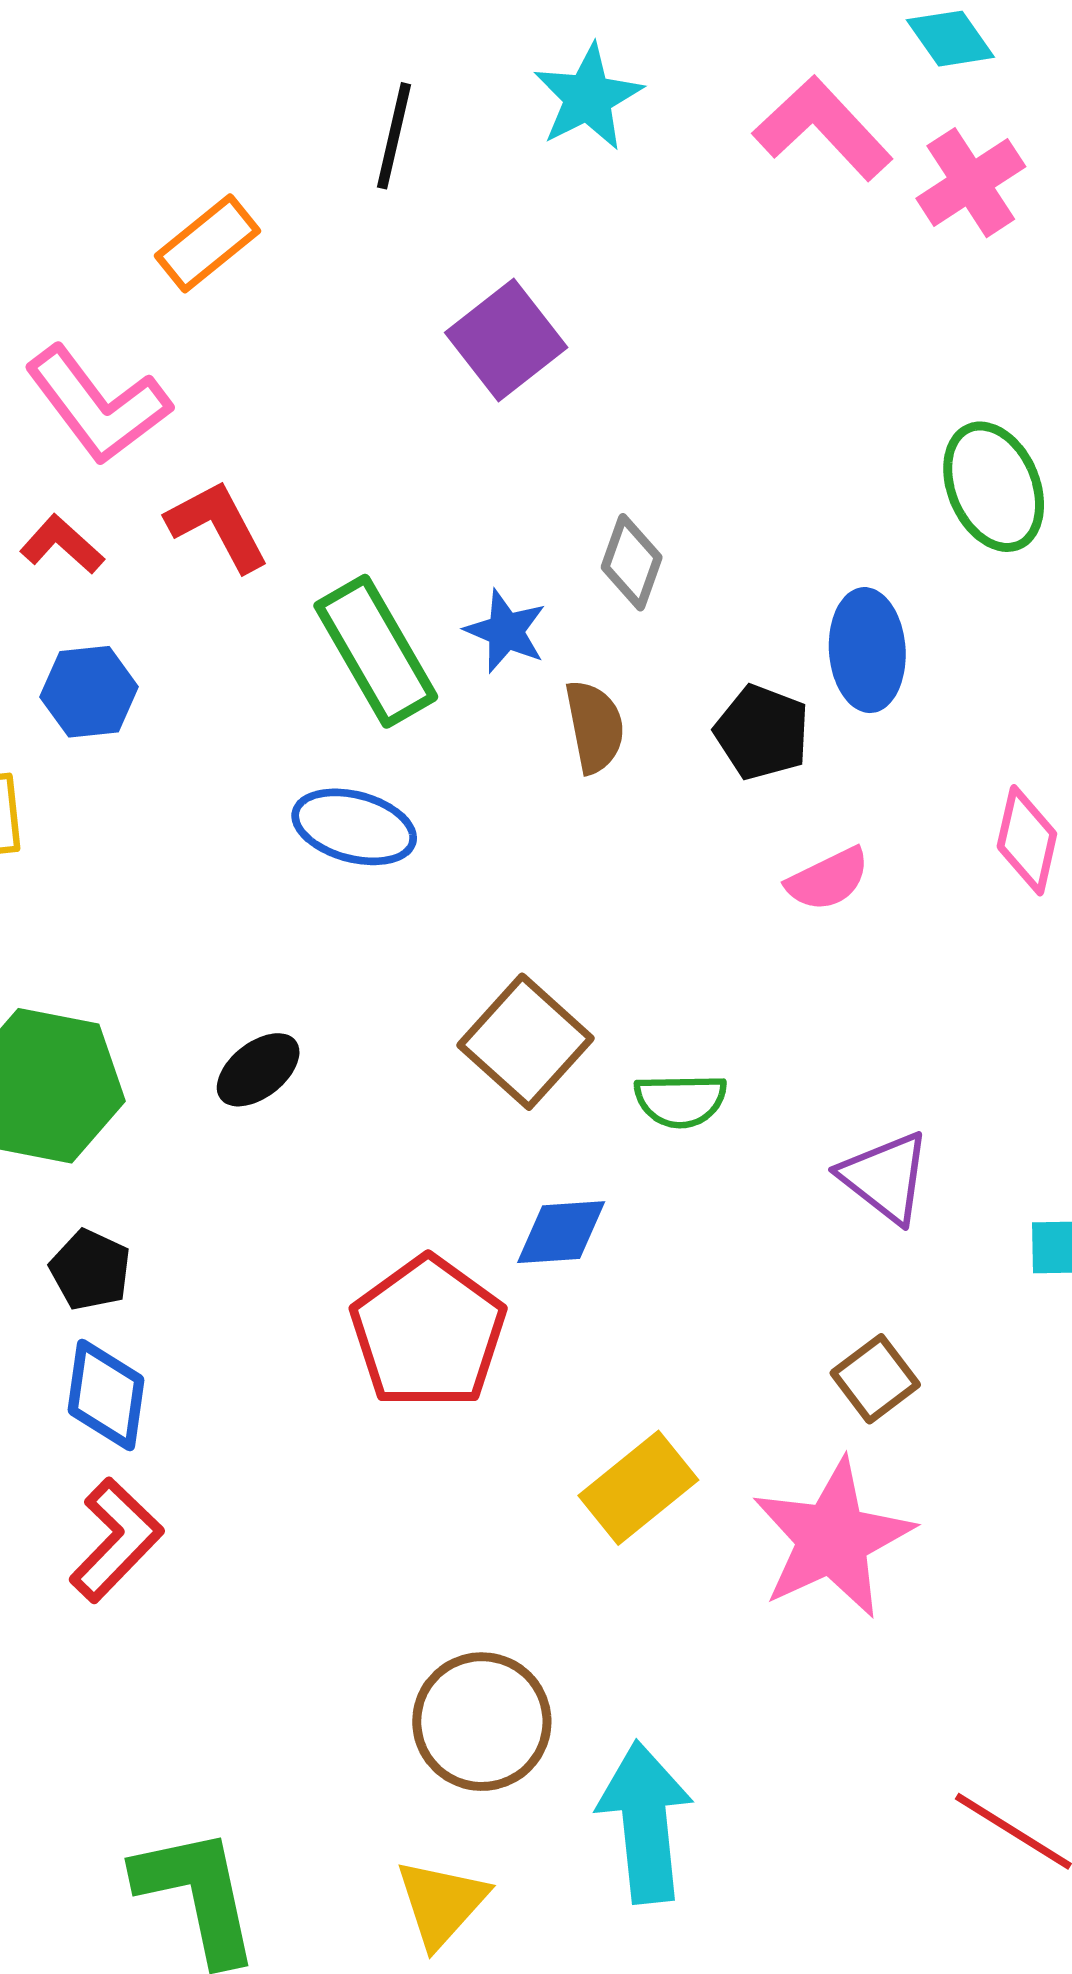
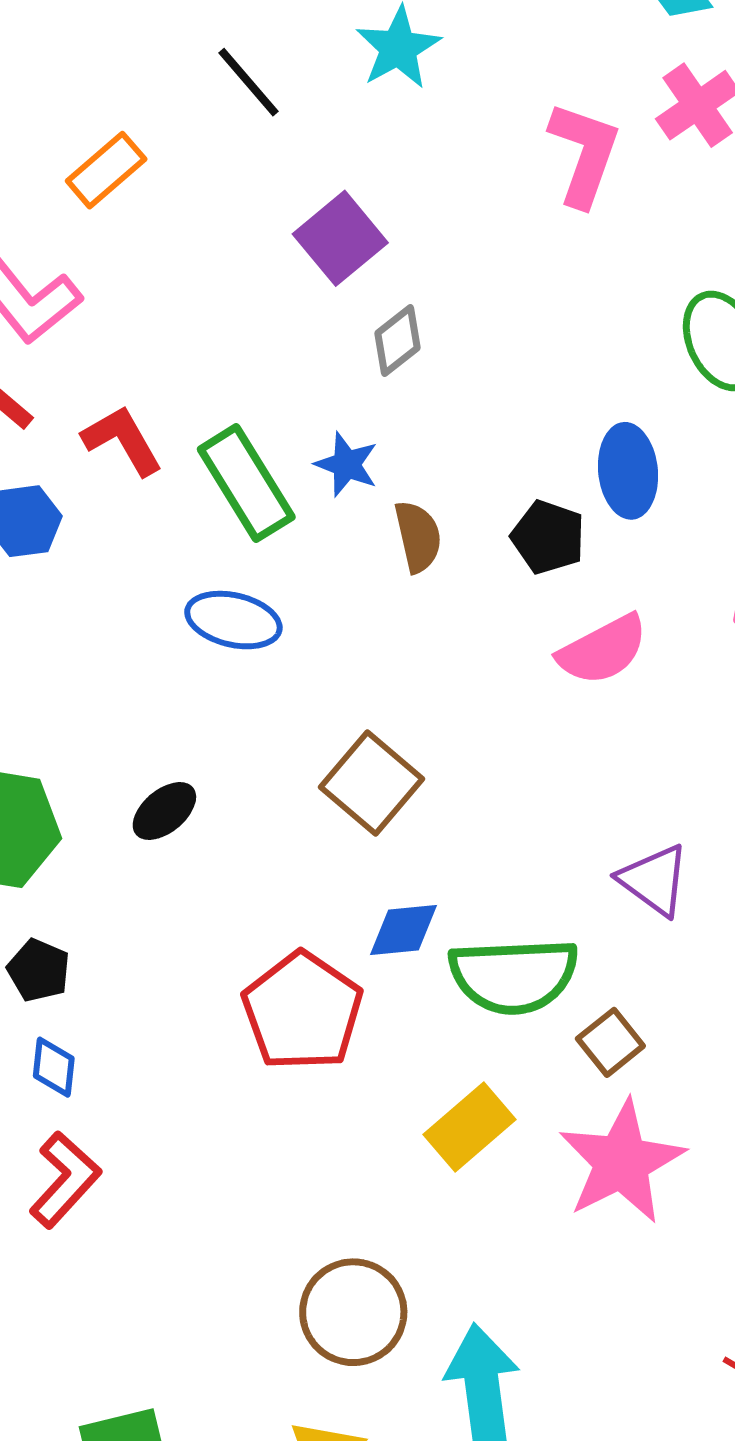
pink L-shape: (823, 128) -> (584, 154), moved, turned 64
black line: (394, 136) -> (249, 82), turned -52
red L-shape: (218, 526) -> (122, 440), moved
gray diamond: (632, 562) -> (397, 341), moved, turned 34
pink semicircle: (828, 879) -> (603, 650), size x1.4
green semicircle: (680, 1100) -> (514, 976), moved, size x1.8
brown square: (875, 1379) -> (610, 1042), moved
blue diamond: (106, 1395) -> (54, 1067), size x0.7

